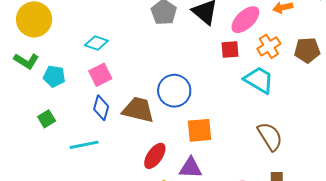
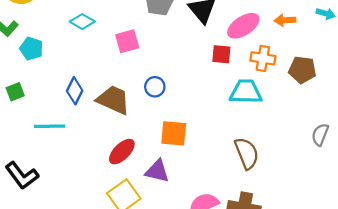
orange cross: (269, 46) -> (263, 58), turned 30
pink square: (100, 75) -> (127, 41), moved
cyan trapezoid: (259, 80) -> (246, 92), turned -40
blue circle: (174, 91) -> (155, 87), size x0.6

